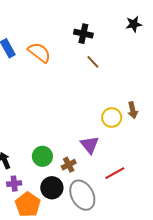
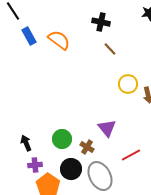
yellow circle: (112, 117) -> (128, 84), moved
brown cross: (69, 165) -> (87, 147), turned -32

